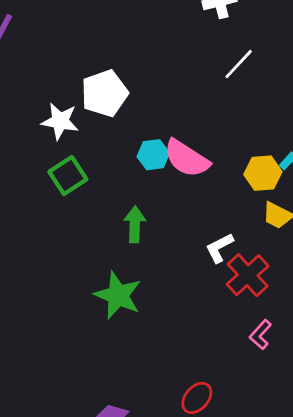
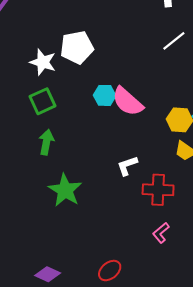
green arrow: (135, 224) -> (46, 142), moved
white L-shape: (219, 248) -> (127, 166), moved
red cross: (248, 275) -> (158, 190), turned 36

